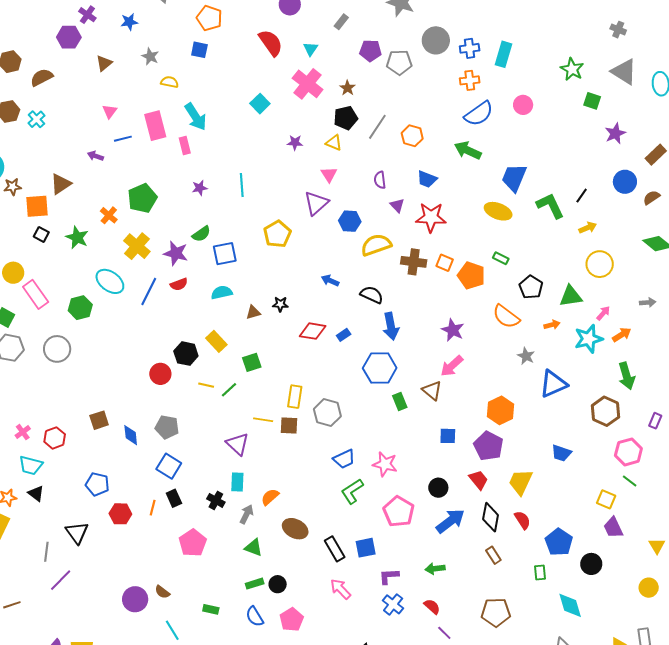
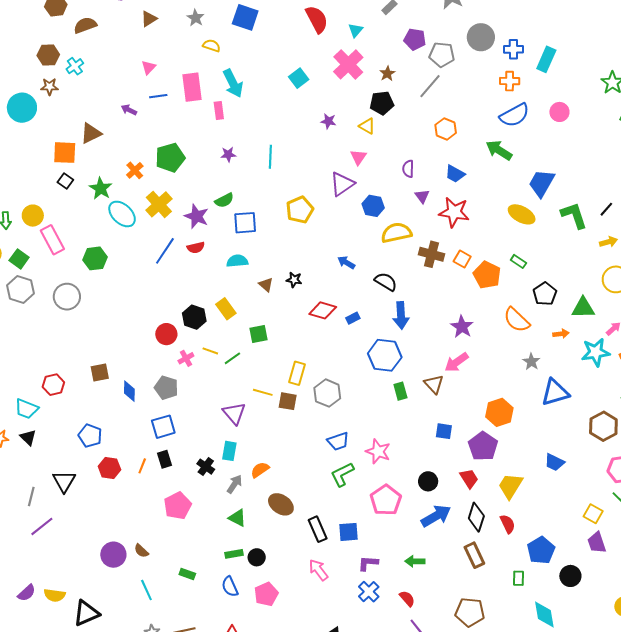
blue square: (199, 50) -> (245, 17), size x1.5
gray line: (377, 127) -> (430, 86), moved
brown star: (13, 187) -> (49, 87), moved
cyan ellipse: (110, 281) -> (122, 214), moved
brown triangle: (253, 312) -> (266, 285), turned 49
pink cross: (23, 432) -> (186, 358), moved
blue square: (169, 466) -> (163, 427), turned 35
brown rectangle: (493, 555) -> (474, 555), size x1.4

